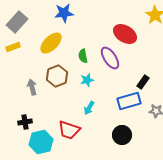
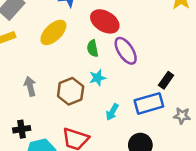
red ellipse: (125, 34) -> (105, 21), moved
brown hexagon: (57, 76) -> (71, 91), moved
cyan arrow: (89, 108) -> (112, 112), moved

